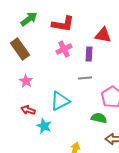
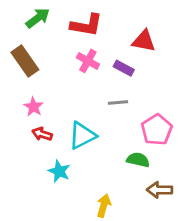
pink cross: (64, 49) -> (88, 61), turned -35
purple rectangle: (89, 54) -> (124, 68), turned -64
red arrow: (28, 110) -> (42, 134), moved

